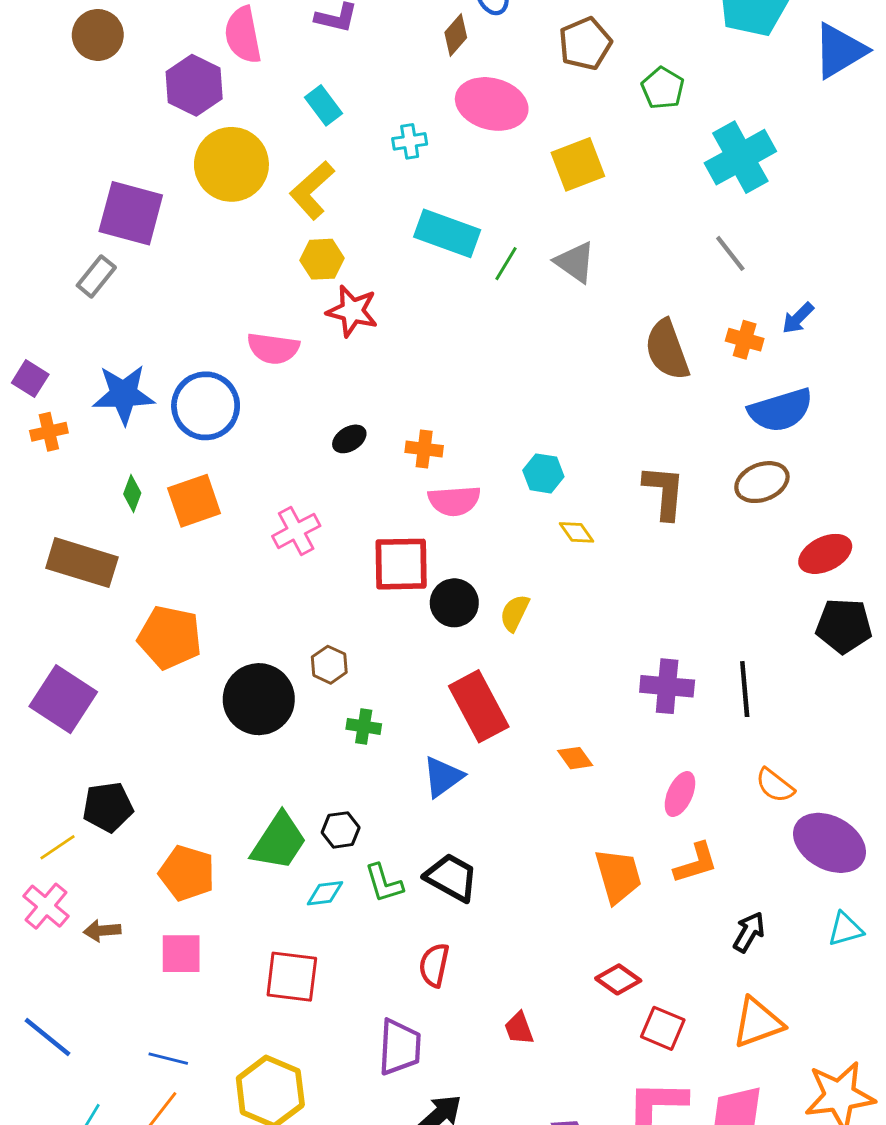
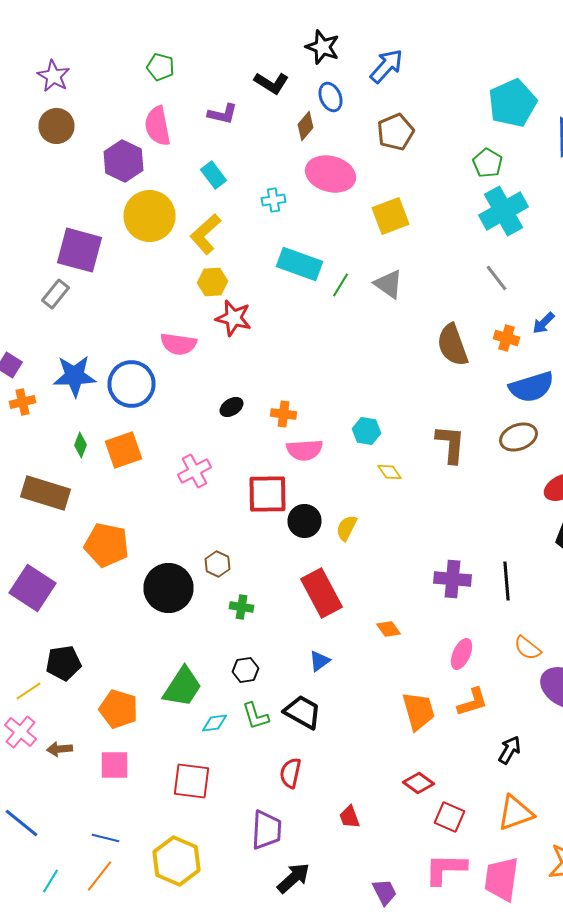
green pentagon: (663, 88) -> (488, 163), moved
blue triangle: (443, 777) -> (320, 661), moved, size x0.7
black hexagon: (341, 830) -> (246, 670), moved

